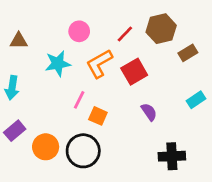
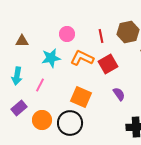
red line: (125, 34) -> (101, 36), turned -56
orange L-shape: (99, 64) -> (82, 58), turned 55
pink line: (79, 100) -> (40, 85), moved
orange square: (98, 116) -> (81, 97), size x1.5

